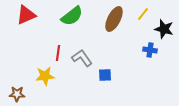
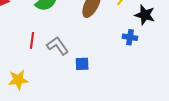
yellow star: (45, 76) -> (18, 80), moved

